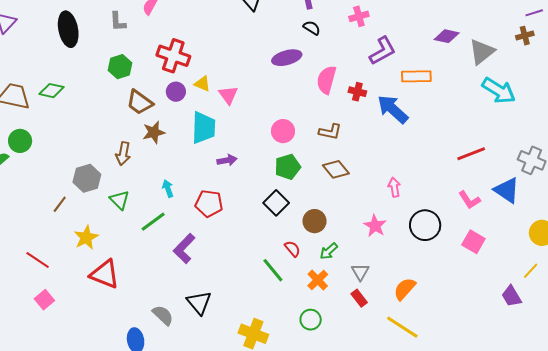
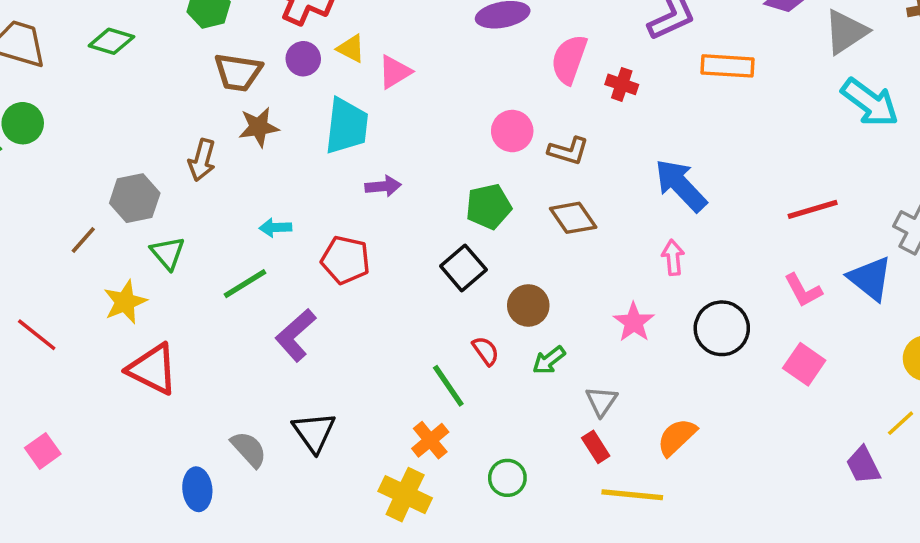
green diamond: (52, 91) -> (111, 41), moved
pink triangle: (228, 95) -> (395, 72), turned 30
brown trapezoid: (140, 102) -> (238, 72), turned -32
blue arrow: (393, 109) -> (681, 185), moved
pink circle: (283, 131) -> (512, 131), moved
cyan arrow: (168, 188) -> (275, 228), turned -78
green triangle: (120, 200) -> (168, 253), moved
orange cross: (318, 280) -> (430, 440), moved
pink square: (44, 300) -> (43, 451), moved
yellow line: (402, 327) -> (632, 495), moved, turned -32

